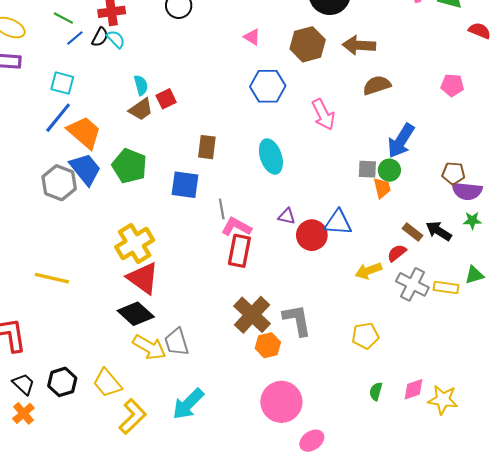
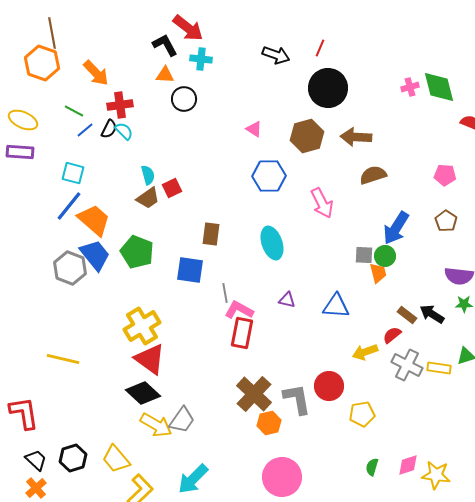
brown pentagon: (453, 173) -> (446, 221), moved, turned 30
red circle: (312, 235) -> (329, 386), moved
gray trapezoid: (177, 342) -> (182, 420), turned -128

